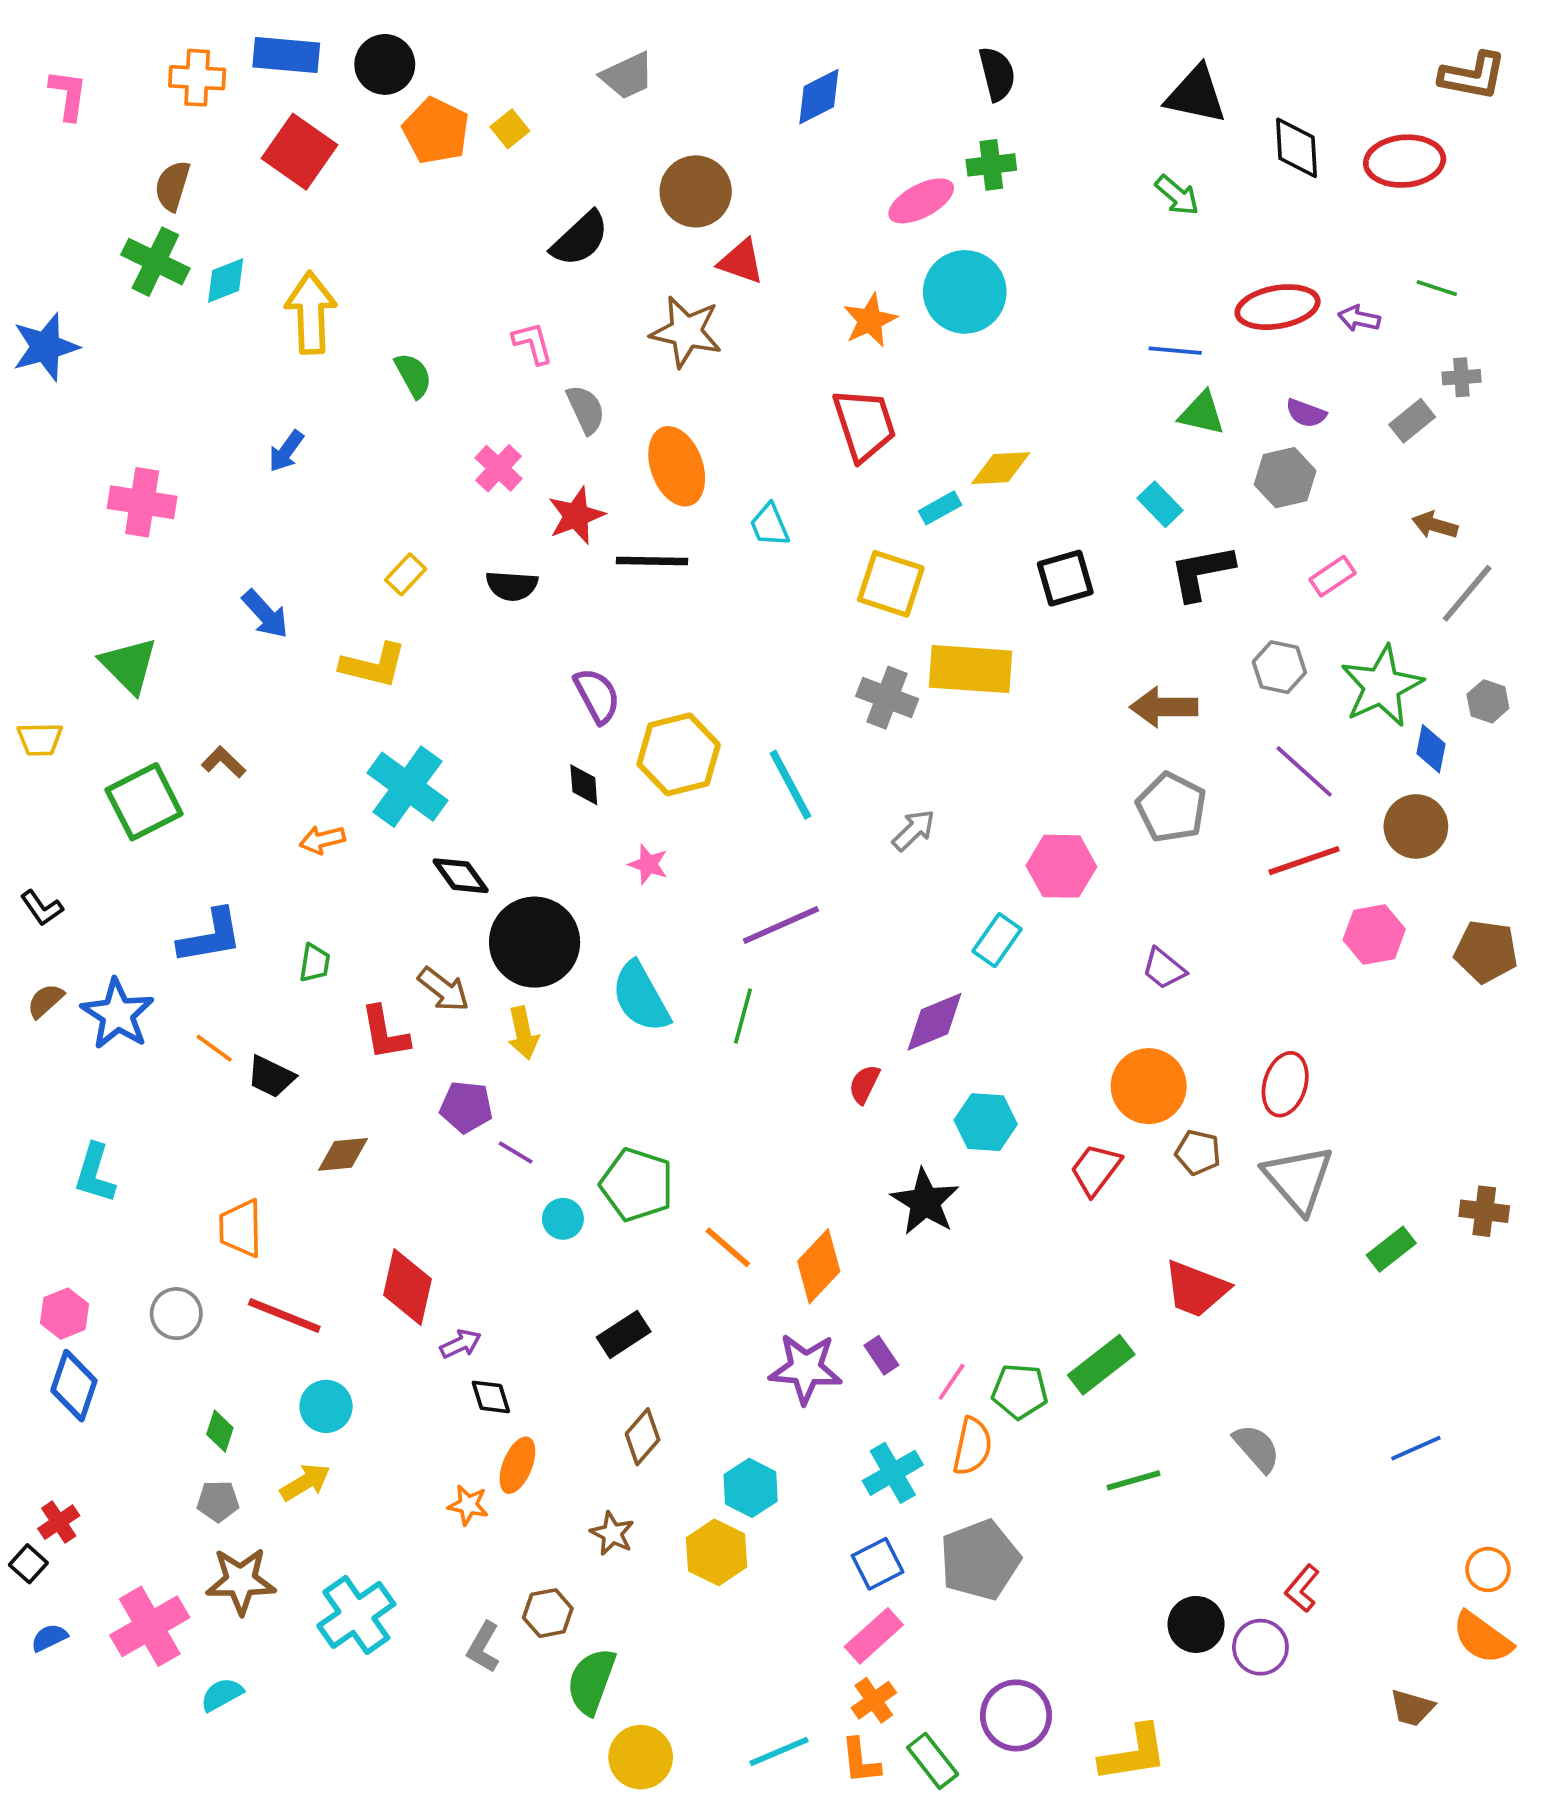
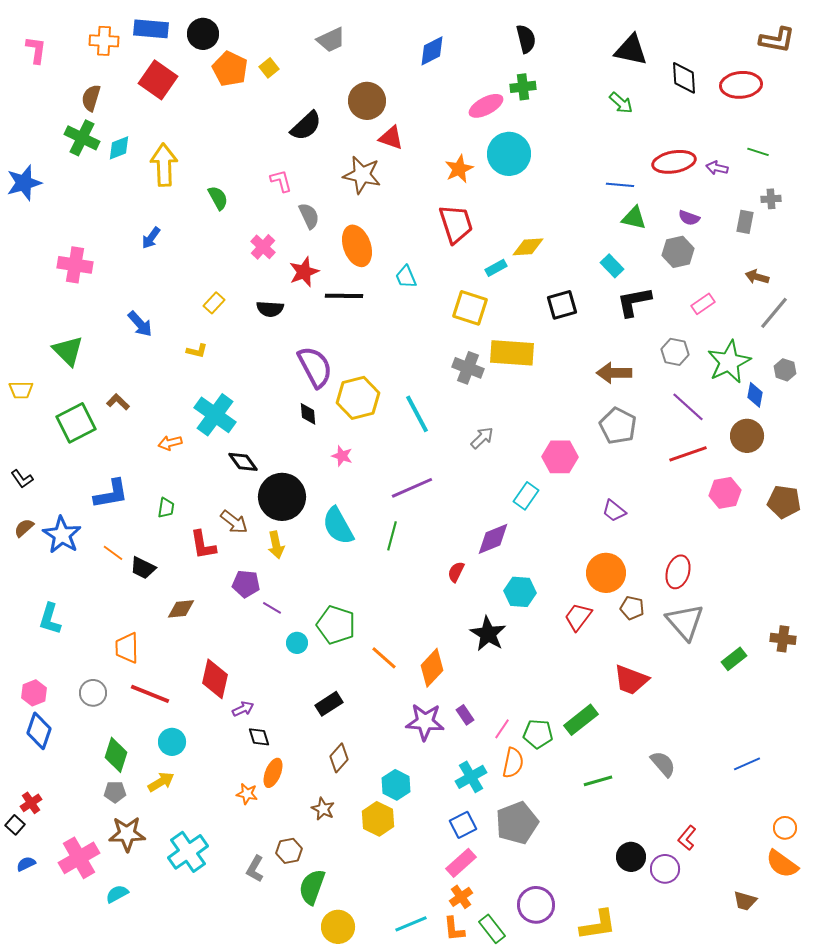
gray rectangle: (1412, 421) -> (745, 222), turned -40
yellow L-shape: (373, 665) -> (197, 351), size x0.6
purple semicircle: (597, 696) -> (315, 367), size x1.4
green diamond: (220, 1431) -> (116, 755), size x1.6

